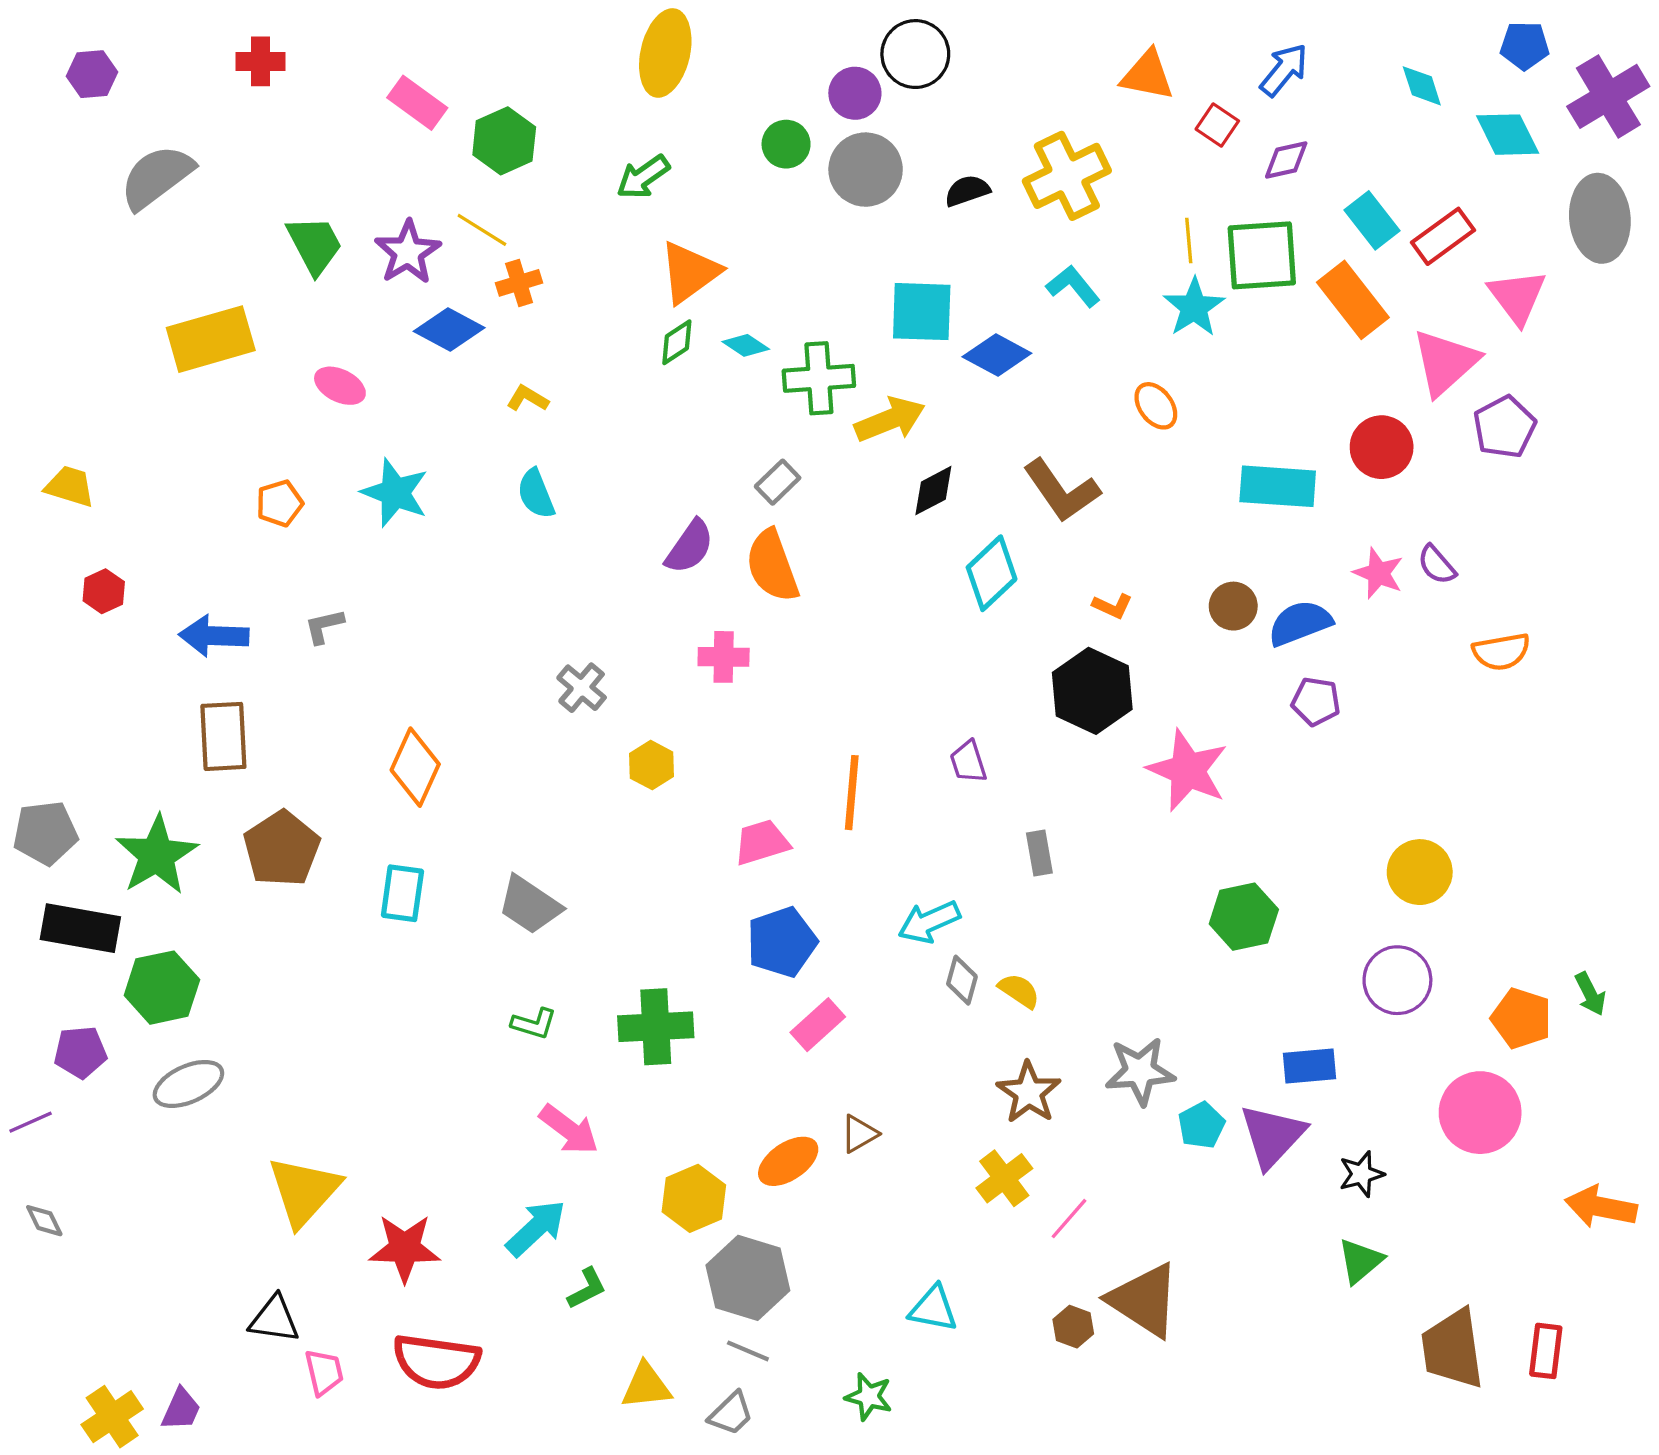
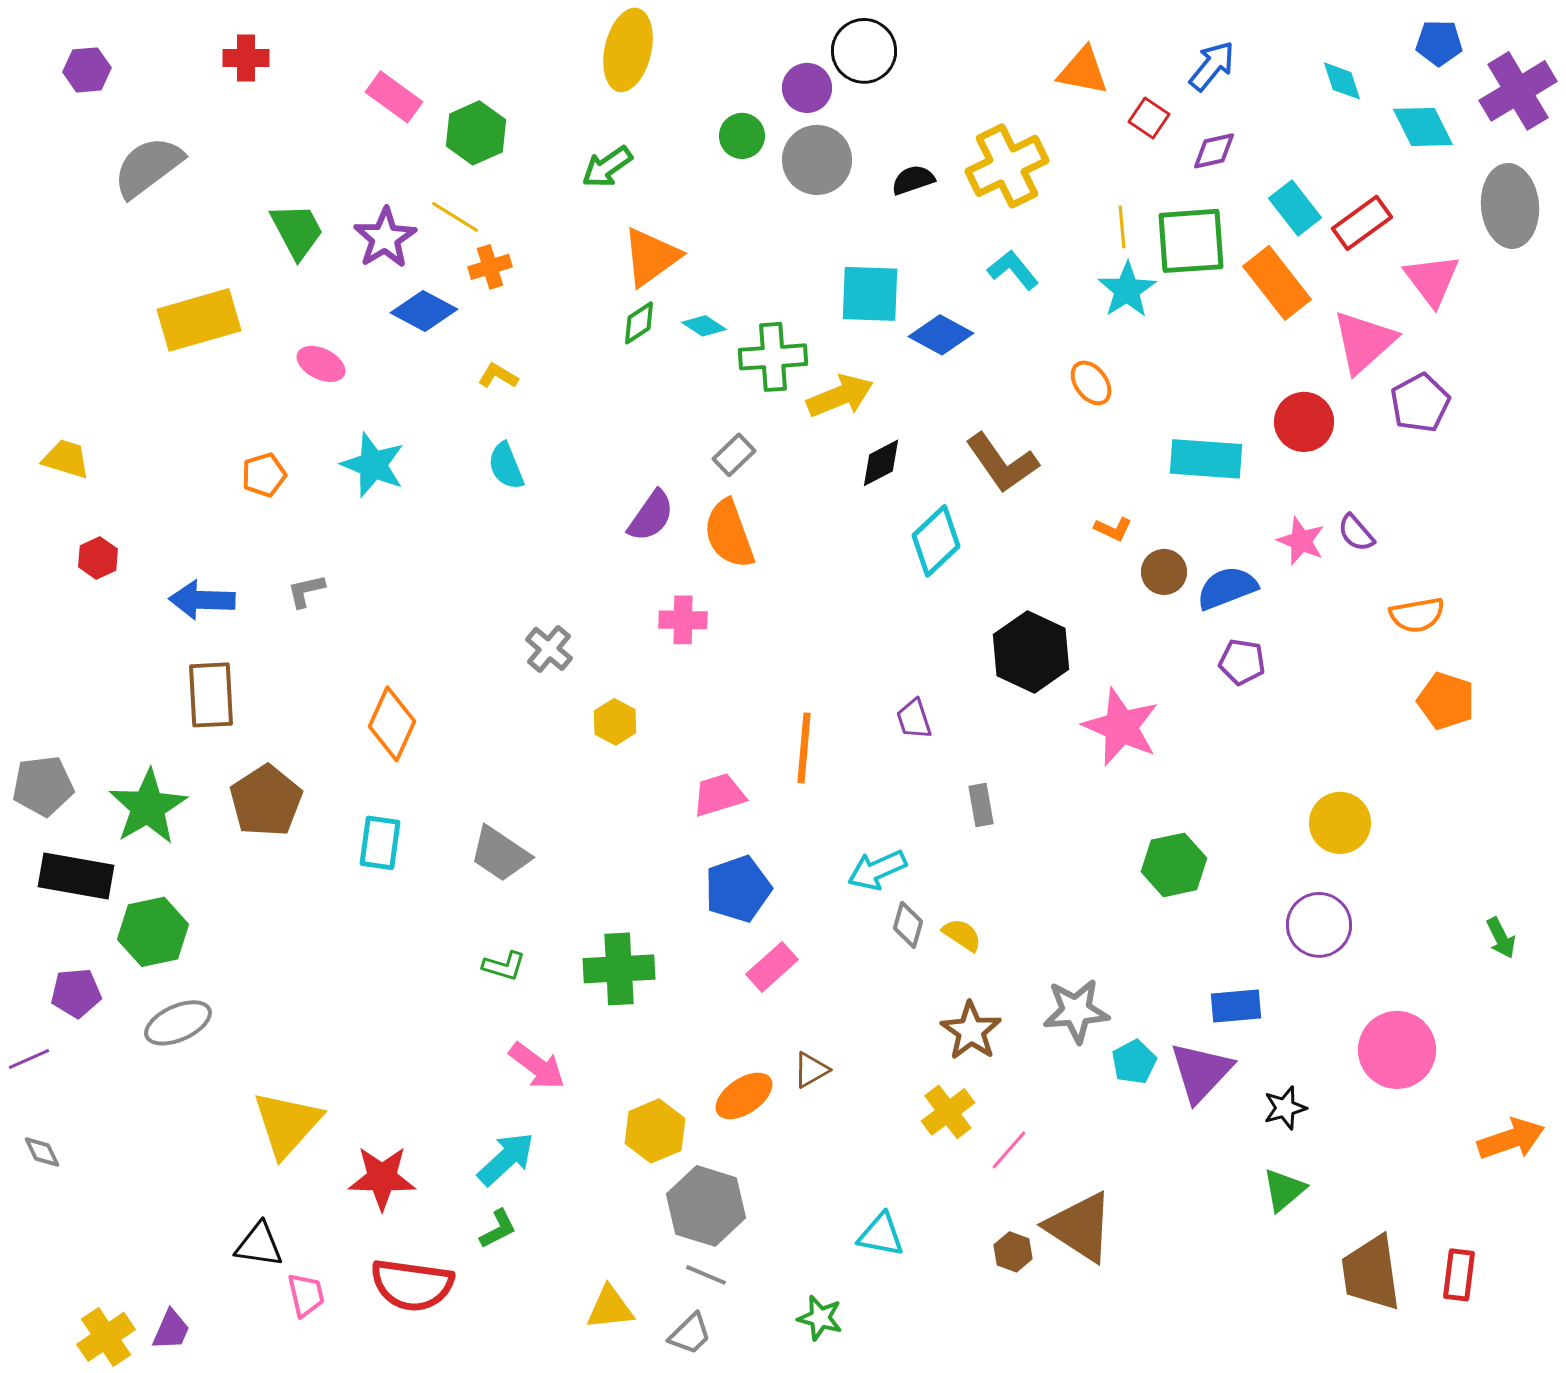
orange L-shape: (1112, 606) -> (1113, 529), moved
orange pentagon: (1521, 1018) -> (1446, 701), moved
orange arrow: (1601, 1207) -> (1511, 1139), turned 150
green L-shape: (587, 1288) -> (498, 1229), moved

